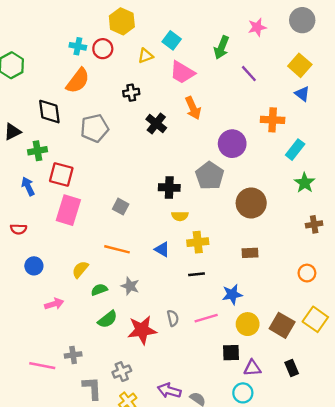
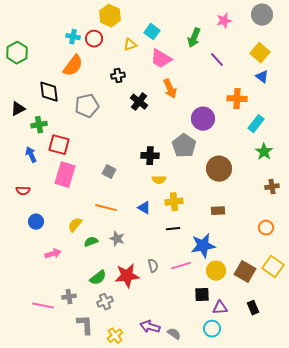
blue star: (232, 294) -> (203, 246), size x1.4
green semicircle: (108, 319) -> (98, 278), moved
gray cross: (122, 372) -> (105, 302), moved

